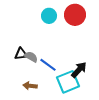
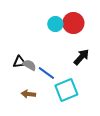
cyan circle: (49, 16) -> (55, 24), moved
black arrow: (79, 70) -> (81, 57), moved

